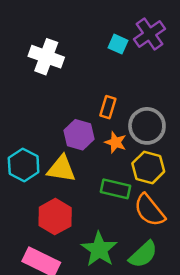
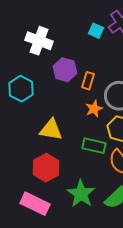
purple hexagon: (79, 135) -> (65, 70), moved
orange star: (116, 142) -> (94, 109), turned 30
cyan hexagon: (24, 165) -> (21, 89), moved

